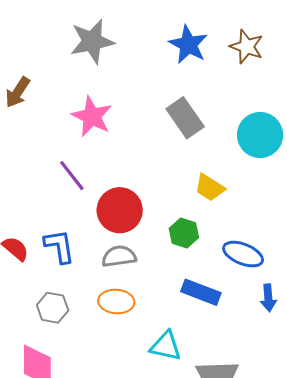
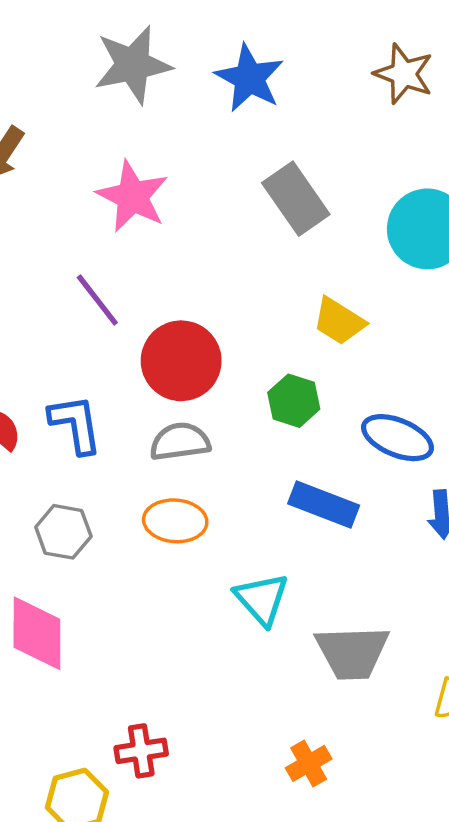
blue star: (188, 45) -> (249, 78), moved
cyan triangle: (166, 346) -> (262, 599), turned 36

